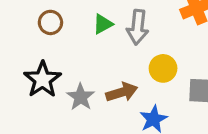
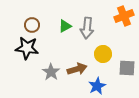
black star: (43, 80) -> (27, 48), moved, turned -30

